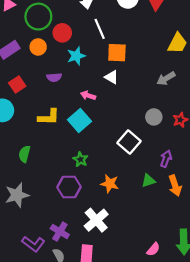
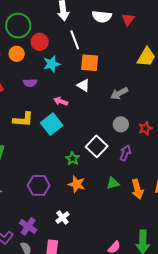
gray arrow: (166, 78) -> (119, 93), moved
green star: (80, 159) -> (73, 158), moved
purple arrow: (166, 159) -> (125, 153), moved
white cross: (96, 220) -> (62, 218), size x0.6

